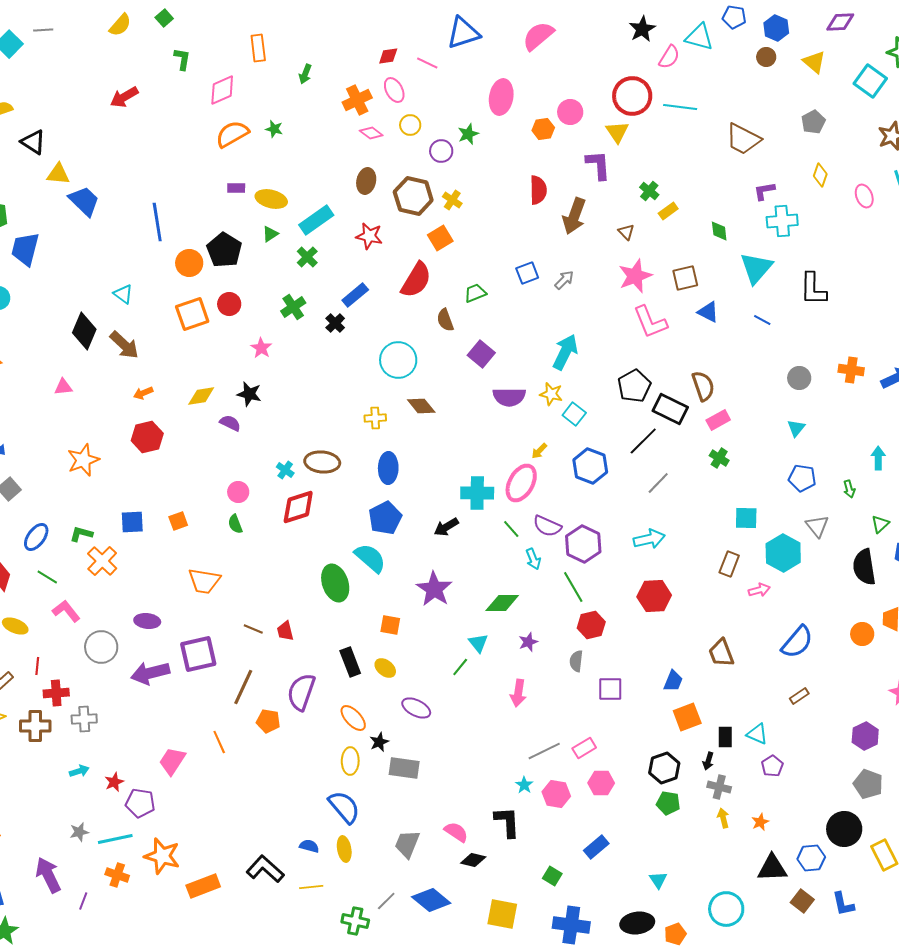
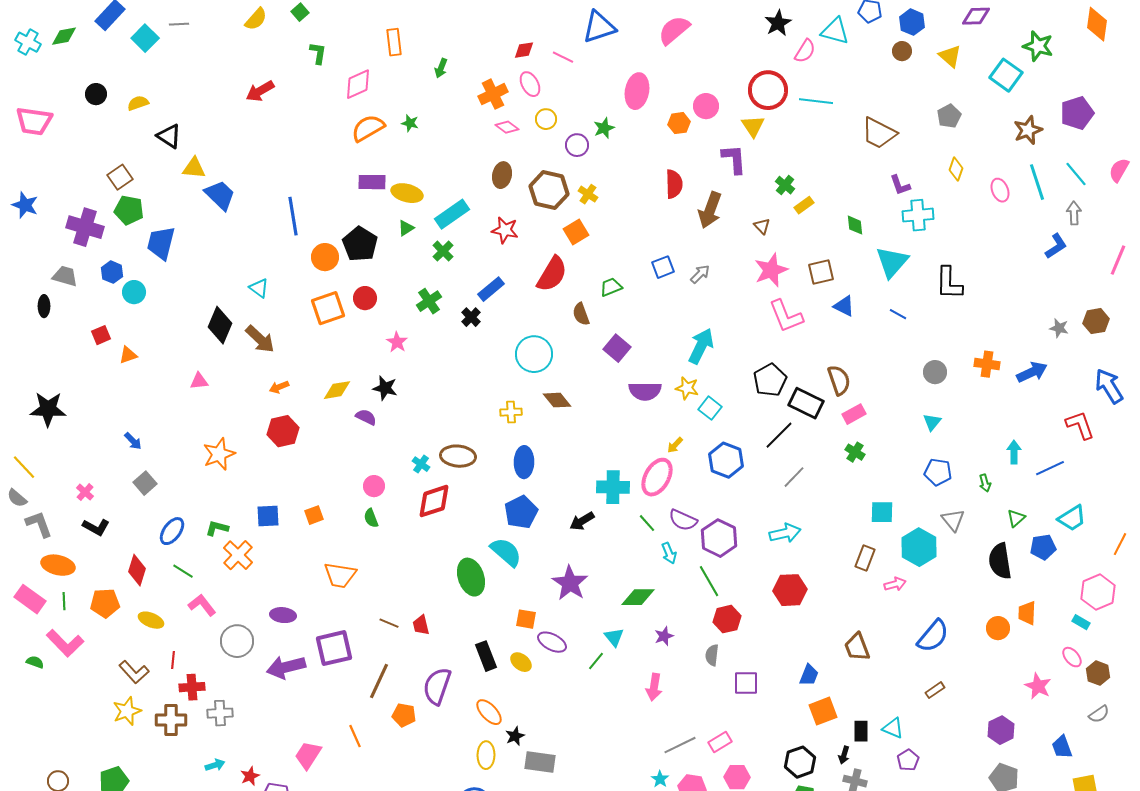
purple rectangle: (236, 188) -> (372, 182), size x1.5
purple L-shape: (764, 191) -> (900, 185), turned -100
purple ellipse: (416, 708) -> (552, 642), moved

